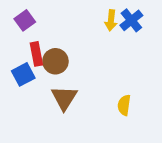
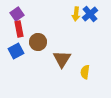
red rectangle: (36, 54) -> (19, 29), moved
brown triangle: (64, 98) -> (62, 59), moved

